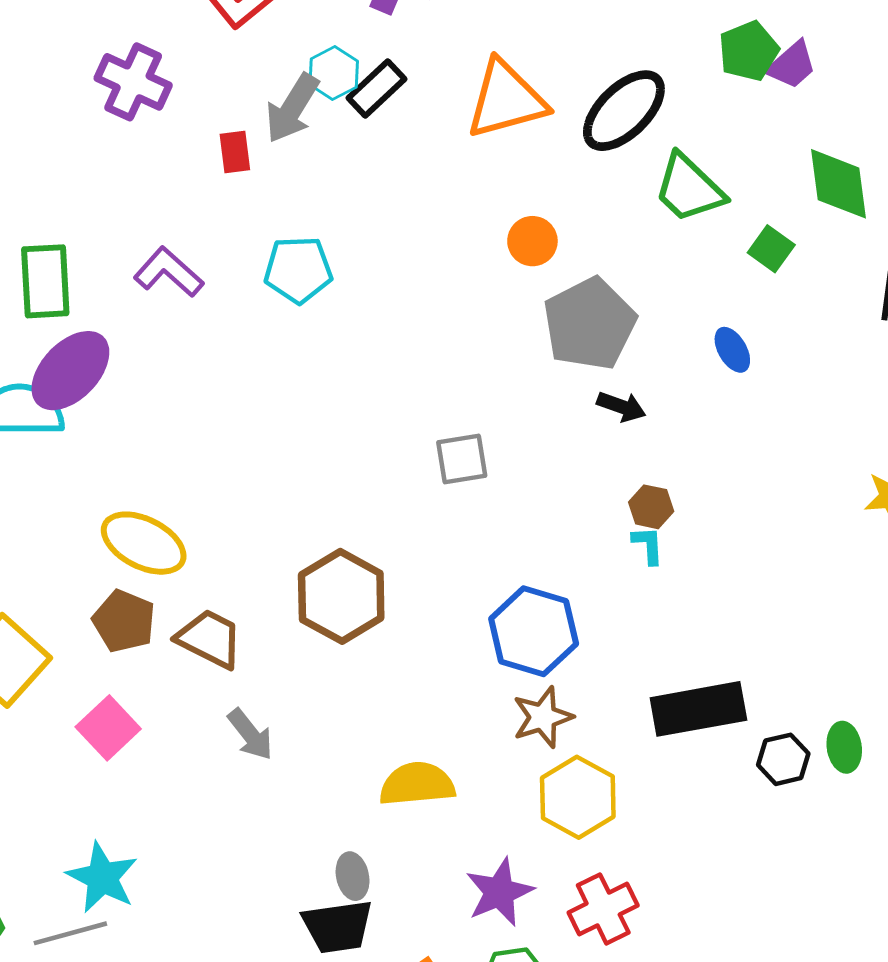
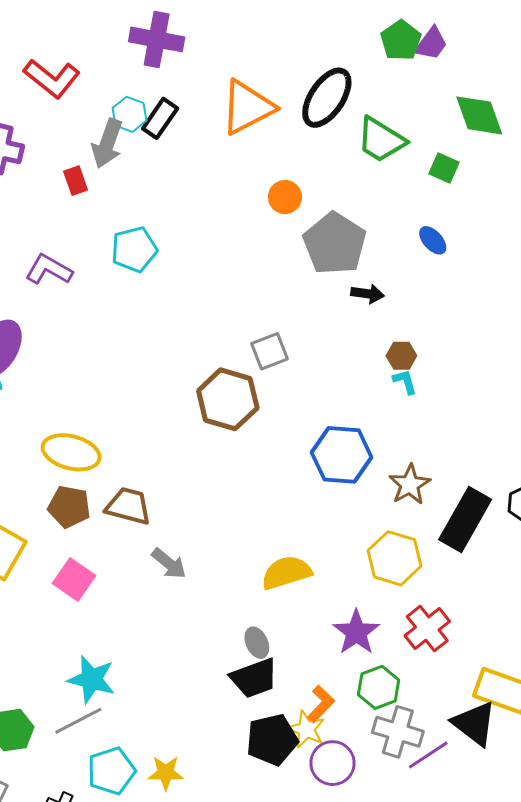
brown hexagon: (341, 596) -> (228, 399), moved
black rectangle: (698, 709) -> (465, 520), moved, turned -38
brown star: (543, 717) -> (410, 485), moved

